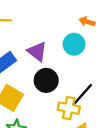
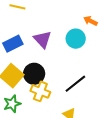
black circle: (46, 80) -> (34, 74), moved
yellow cross: (69, 108) -> (40, 91), moved

